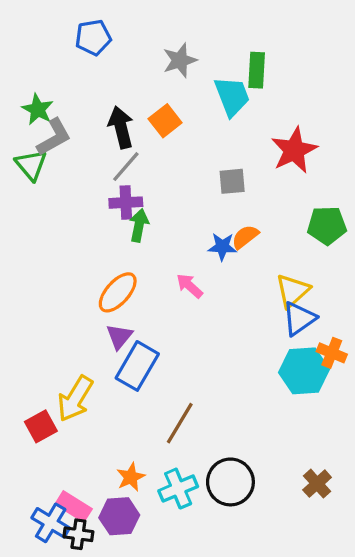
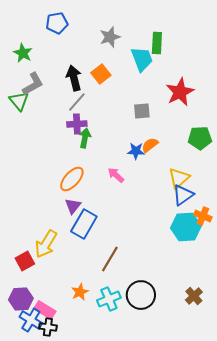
green star: (38, 109) -> (23, 53), moved
purple hexagon: (119, 516) -> (21, 299), moved

